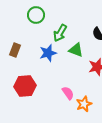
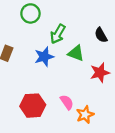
red hexagon: (25, 86) -> (33, 106), moved

